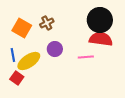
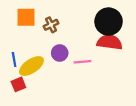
orange square: (22, 28) -> (26, 17), moved, turned -30
pink line: (86, 57) -> (82, 62), moved
red square: (17, 78) -> (18, 84), turned 32

